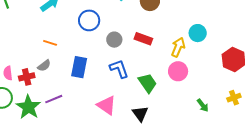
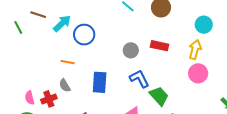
blue circle: (89, 20) -> (84, 35), moved
cyan circle: (198, 33) -> (204, 25), moved
gray semicircle: (44, 66) -> (65, 85), turned 104
green trapezoid: (148, 83) -> (159, 96), moved

